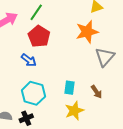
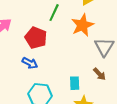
green line: (36, 12) -> (54, 13), moved
brown arrow: (96, 92) -> (99, 74), moved

